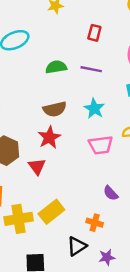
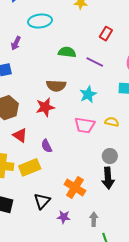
red triangle: (37, 166) -> (20, 135), moved, turned -35
purple semicircle: (111, 193) -> (47, 146), moved
orange cross: (95, 223) -> (75, 187), moved, size x1.5
black triangle: (77, 246) -> (42, 201), turned -30

